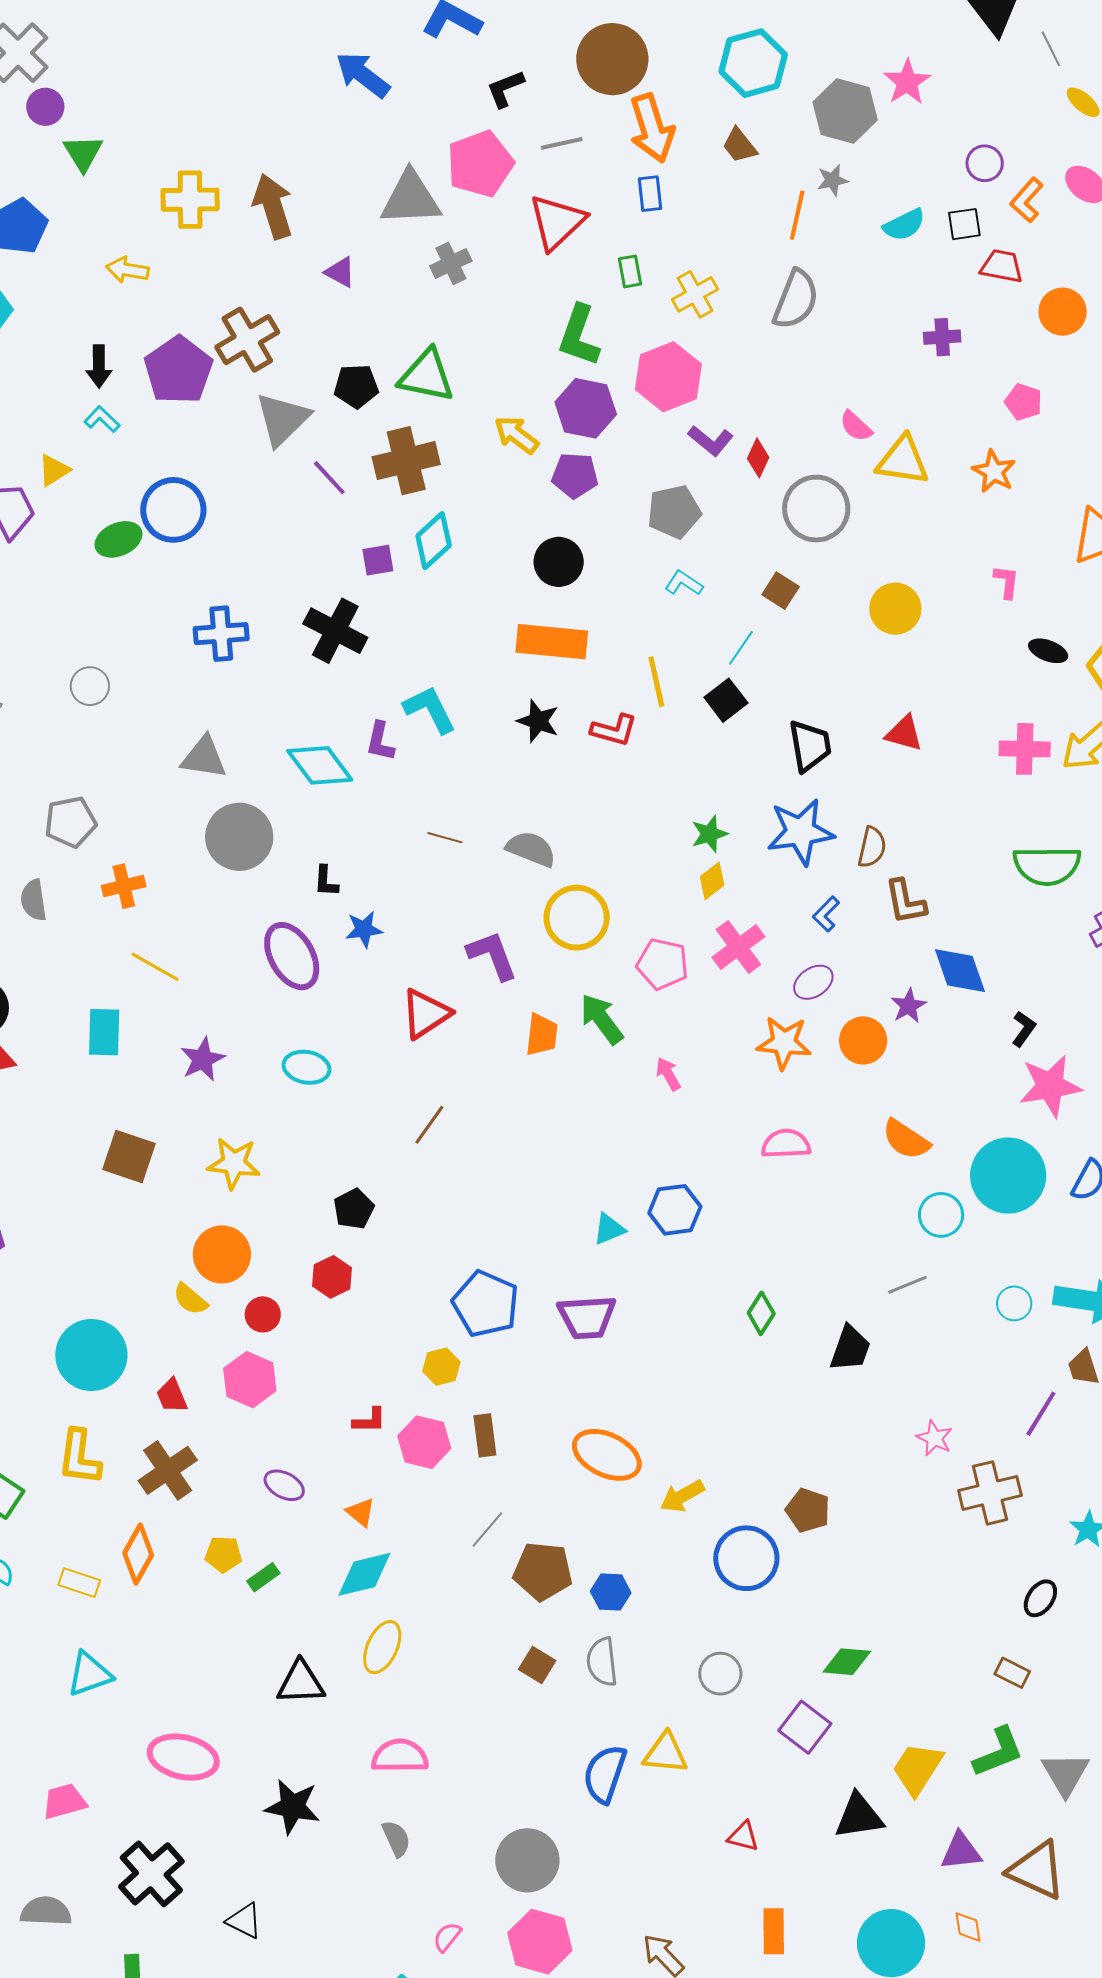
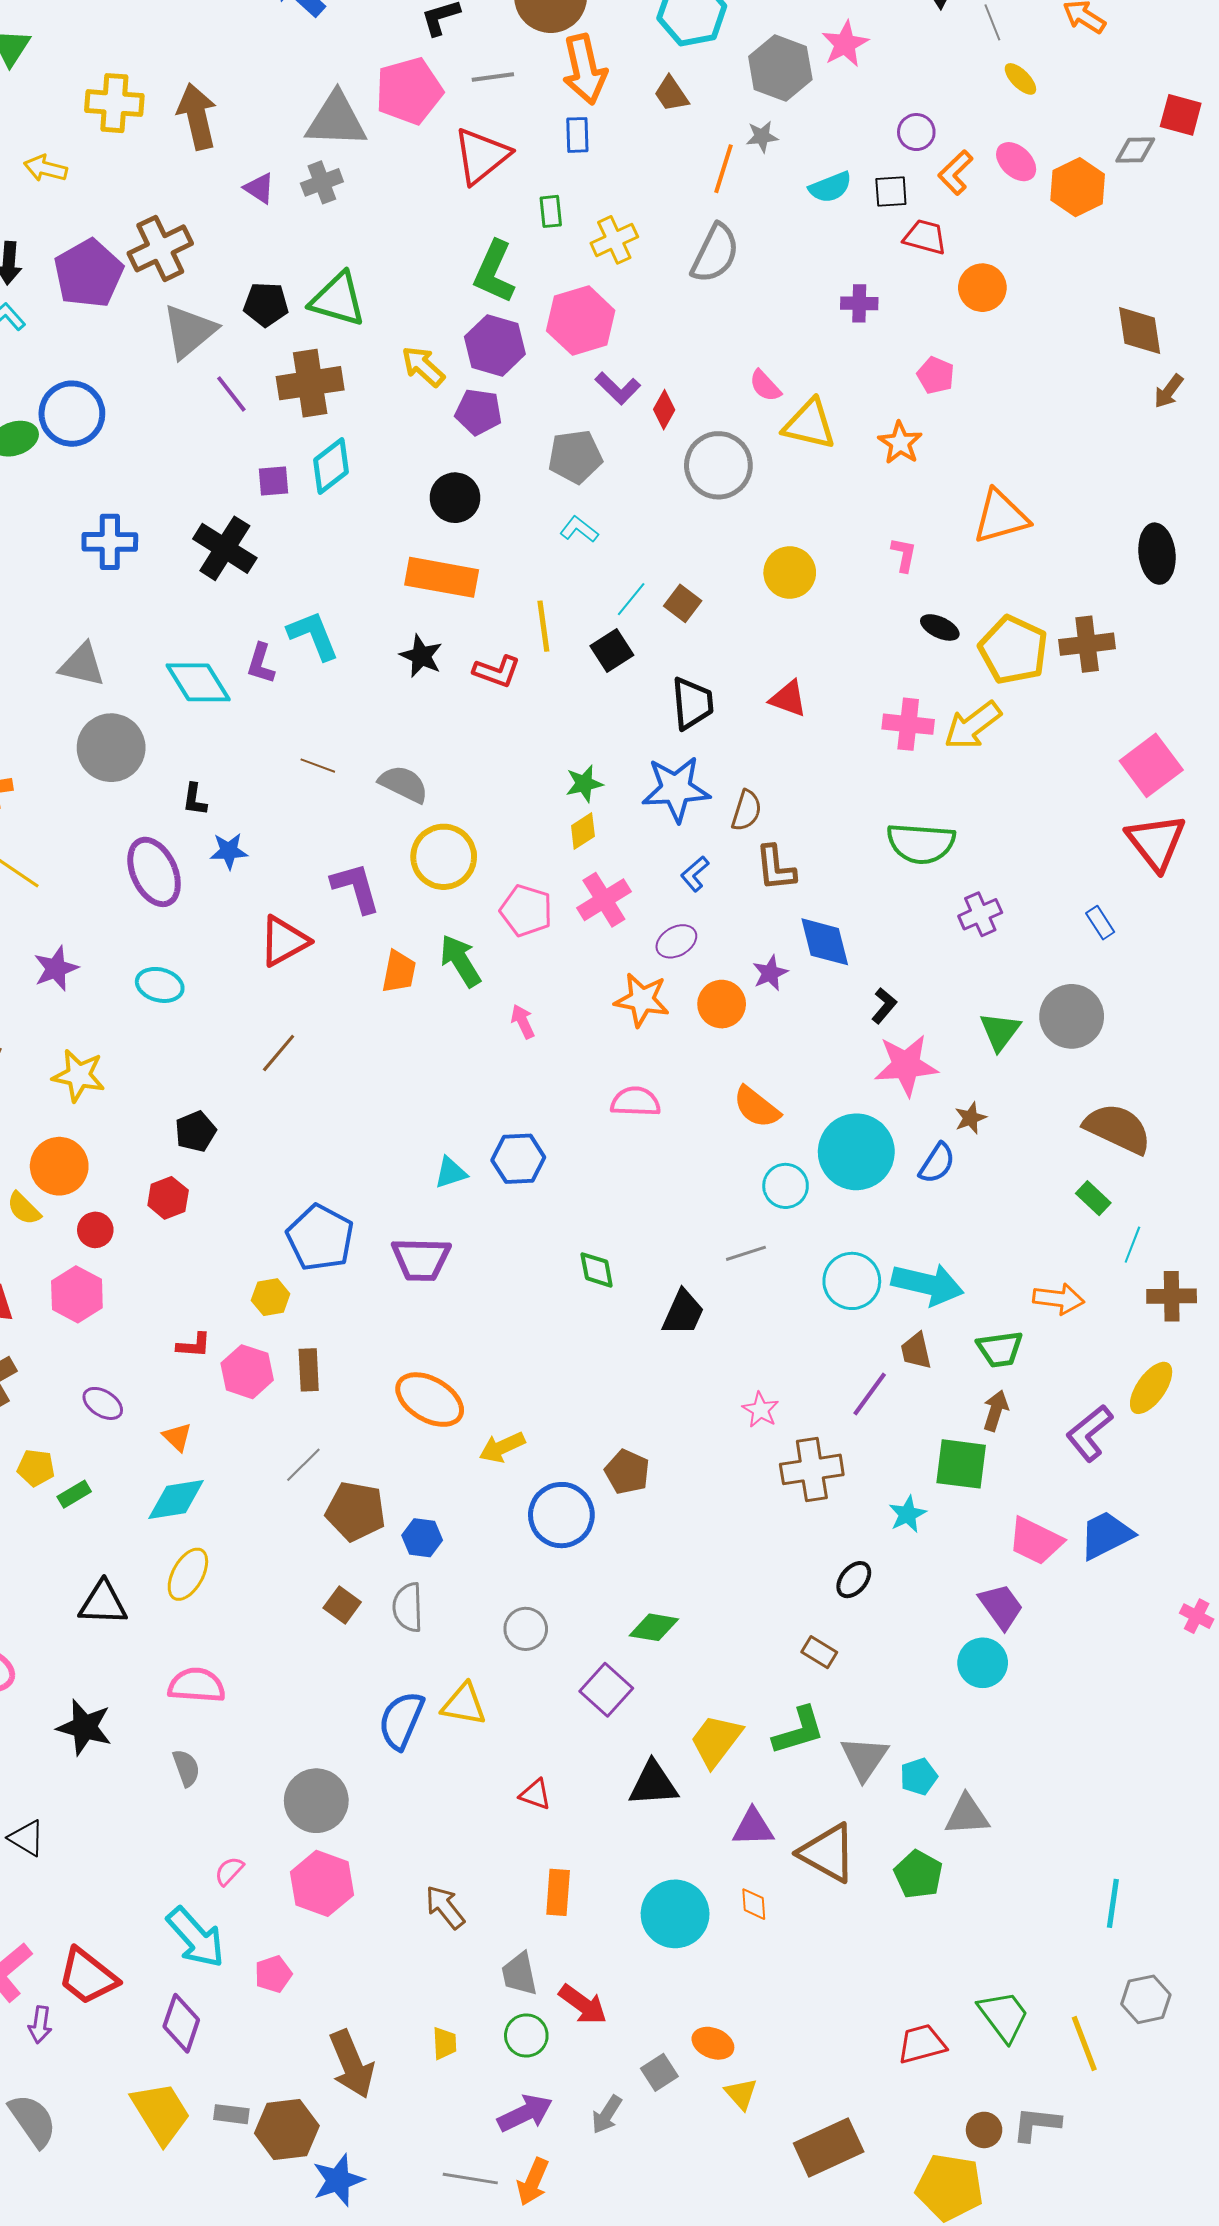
gray cross: (451, 263) -> (322, 182), moved
brown square: (781, 591) -> (683, 603), moved
cyan circle: (1014, 1303) -> (852, 1281), size x1.6
green diamond: (761, 1313) -> (597, 1270), turned -48

